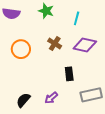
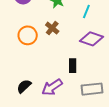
brown cross: (55, 44) -> (52, 28), moved
purple arrow: (51, 98) -> (52, 87), size x1.5

